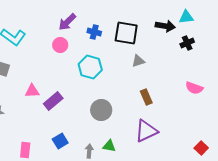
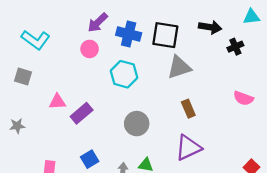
cyan triangle: (186, 17) -> (251, 17), moved
blue cross: (94, 32) -> (129, 34), size x1.5
gray triangle: (138, 61) -> (179, 67), size x1.6

